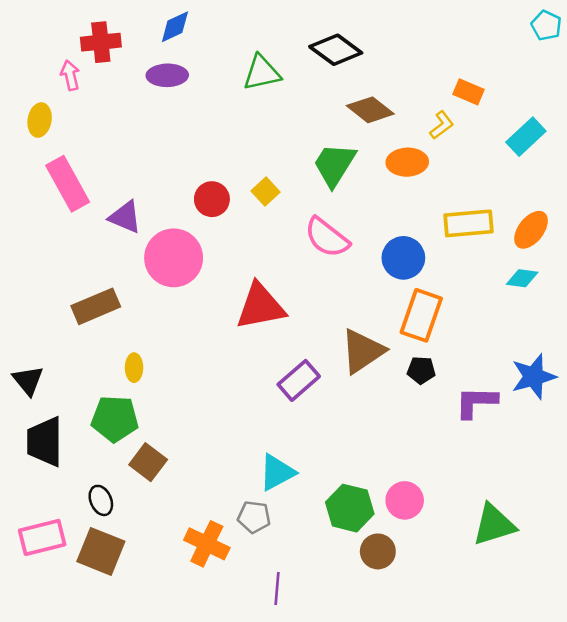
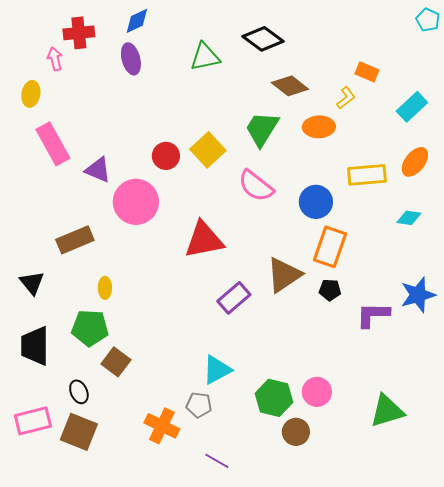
purple ellipse: (167, 75) -> (131, 59), turned 76
yellow square: (266, 191) -> (208, 150), size x1.6
orange ellipse: (531, 230) -> (415, 162), moved
black triangle: (28, 380) -> (32, 283), moved
purple line: (277, 588) -> (217, 461), turned -65

